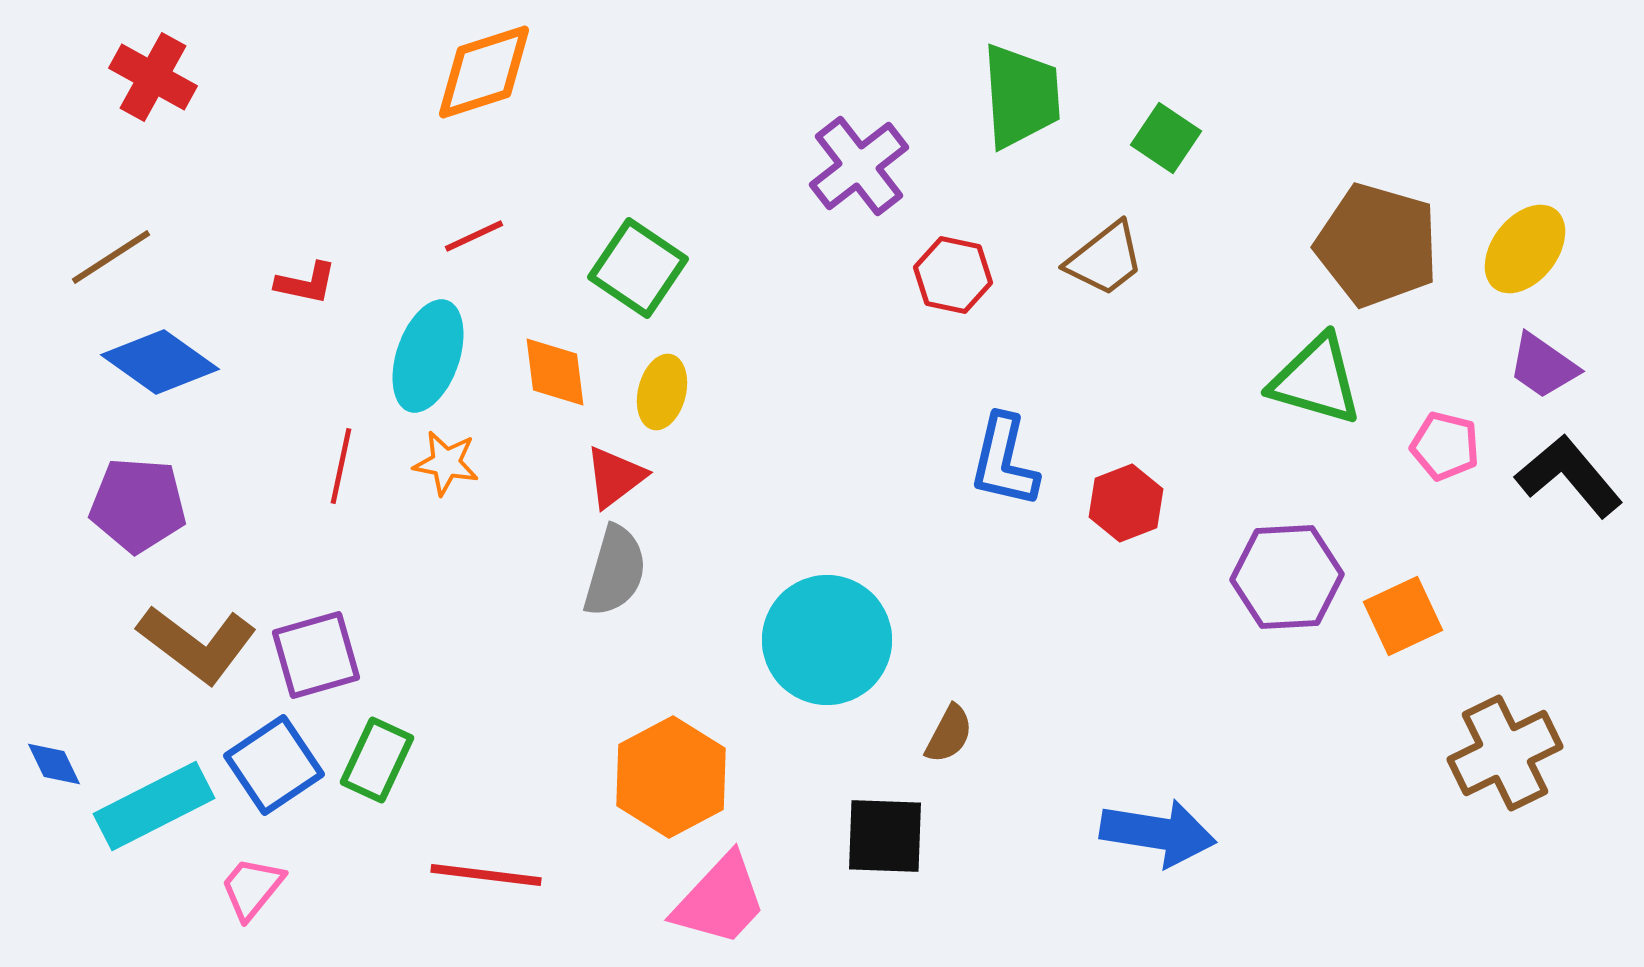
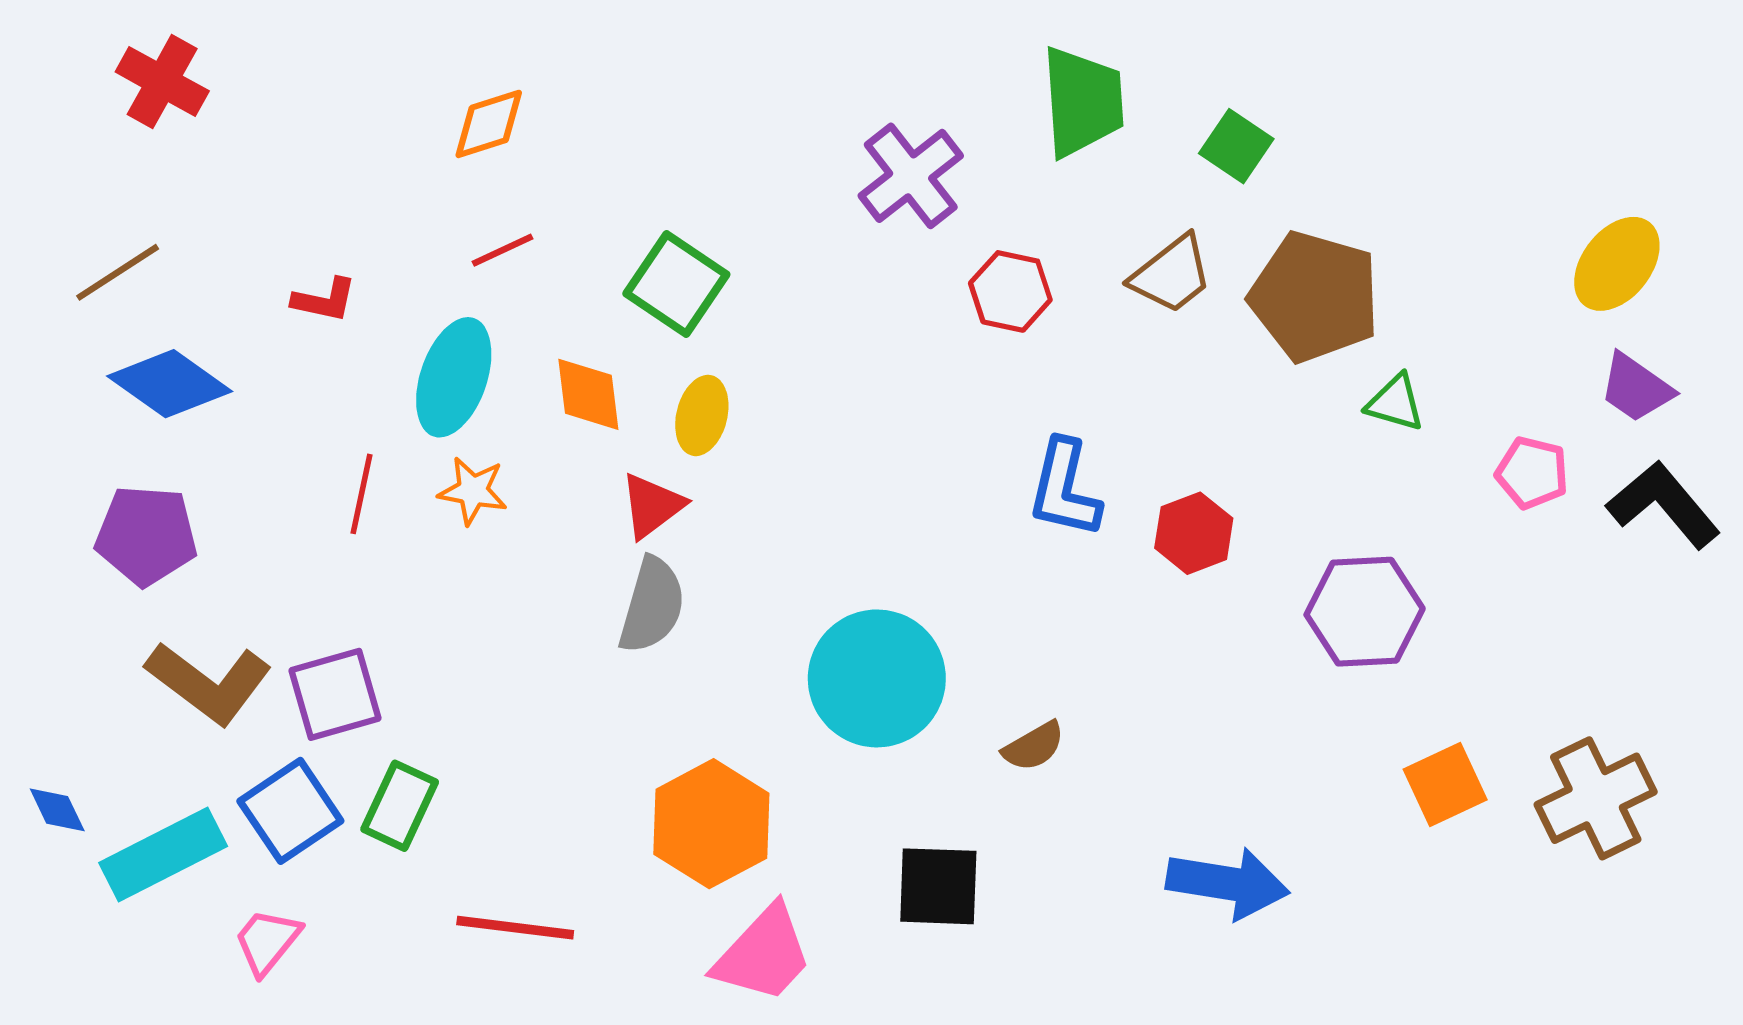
orange diamond: (484, 72) -> (489, 124), moved, size x0.7
brown pentagon: (1377, 245) -> (1315, 297), moved
green triangle: (1316, 380) -> (1395, 403), size x0.6
orange square: (1403, 616) -> (1445, 784), moved
brown semicircle: (949, 734) -> (1034, 746), moved, turned 32

